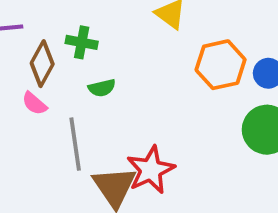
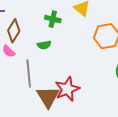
green cross: (82, 42) -> (53, 19), moved

